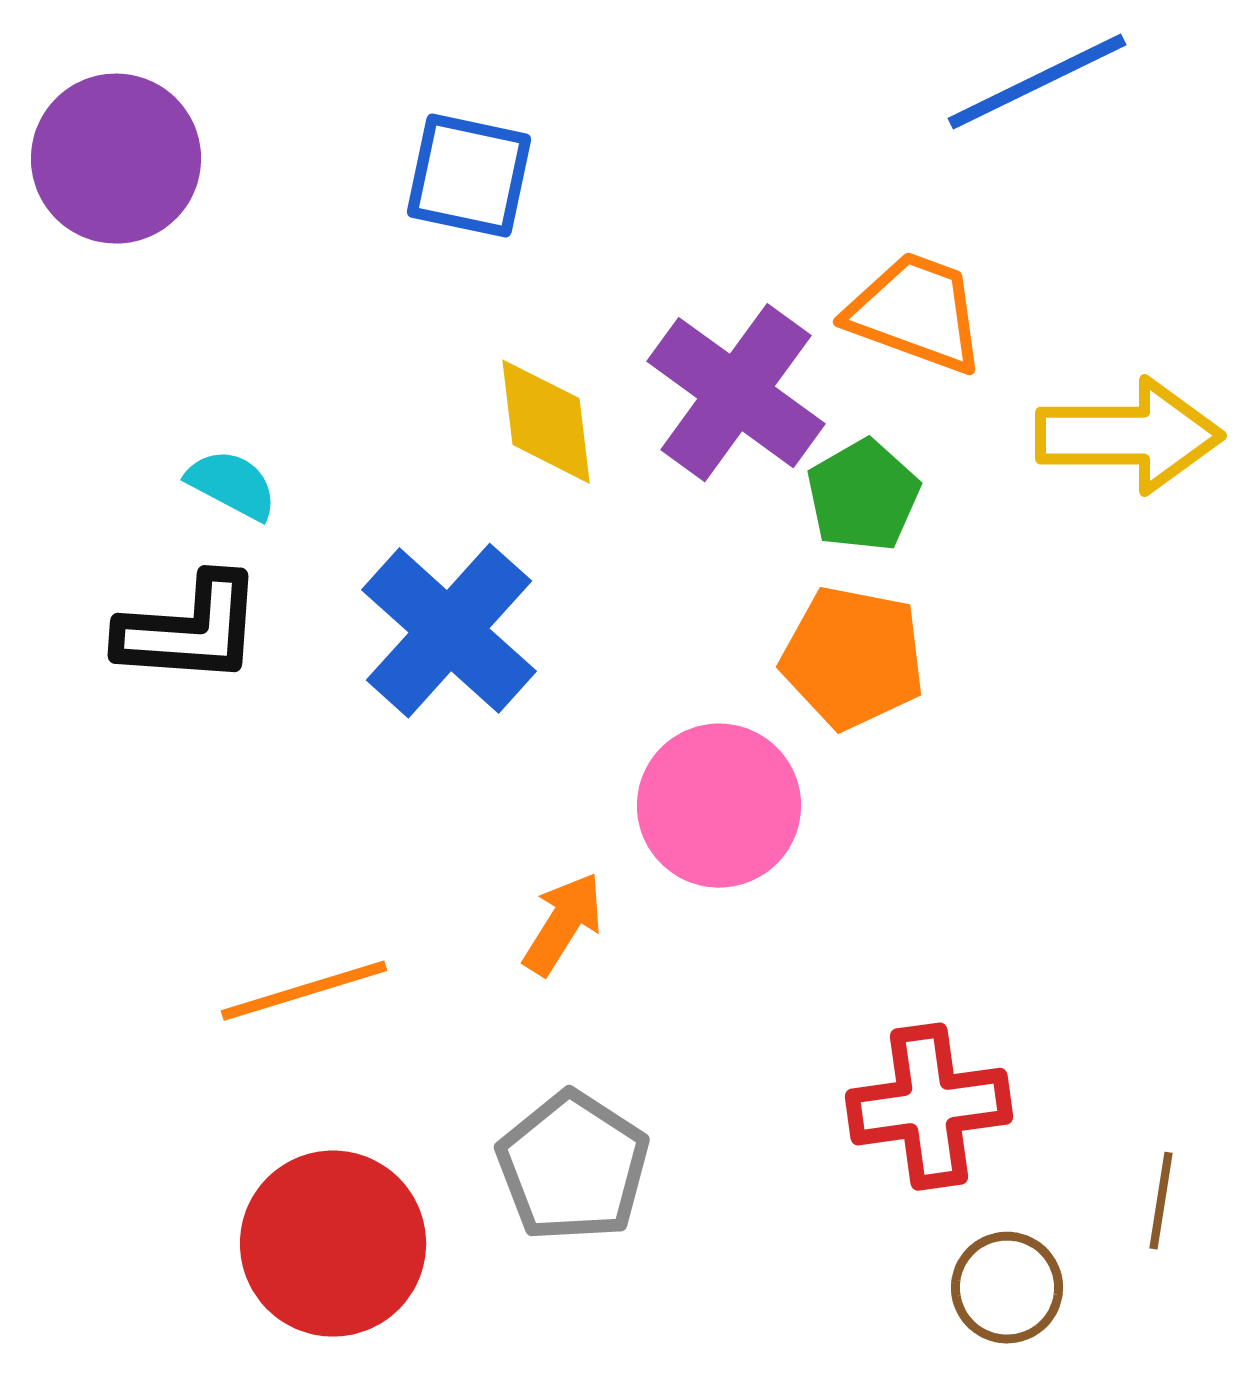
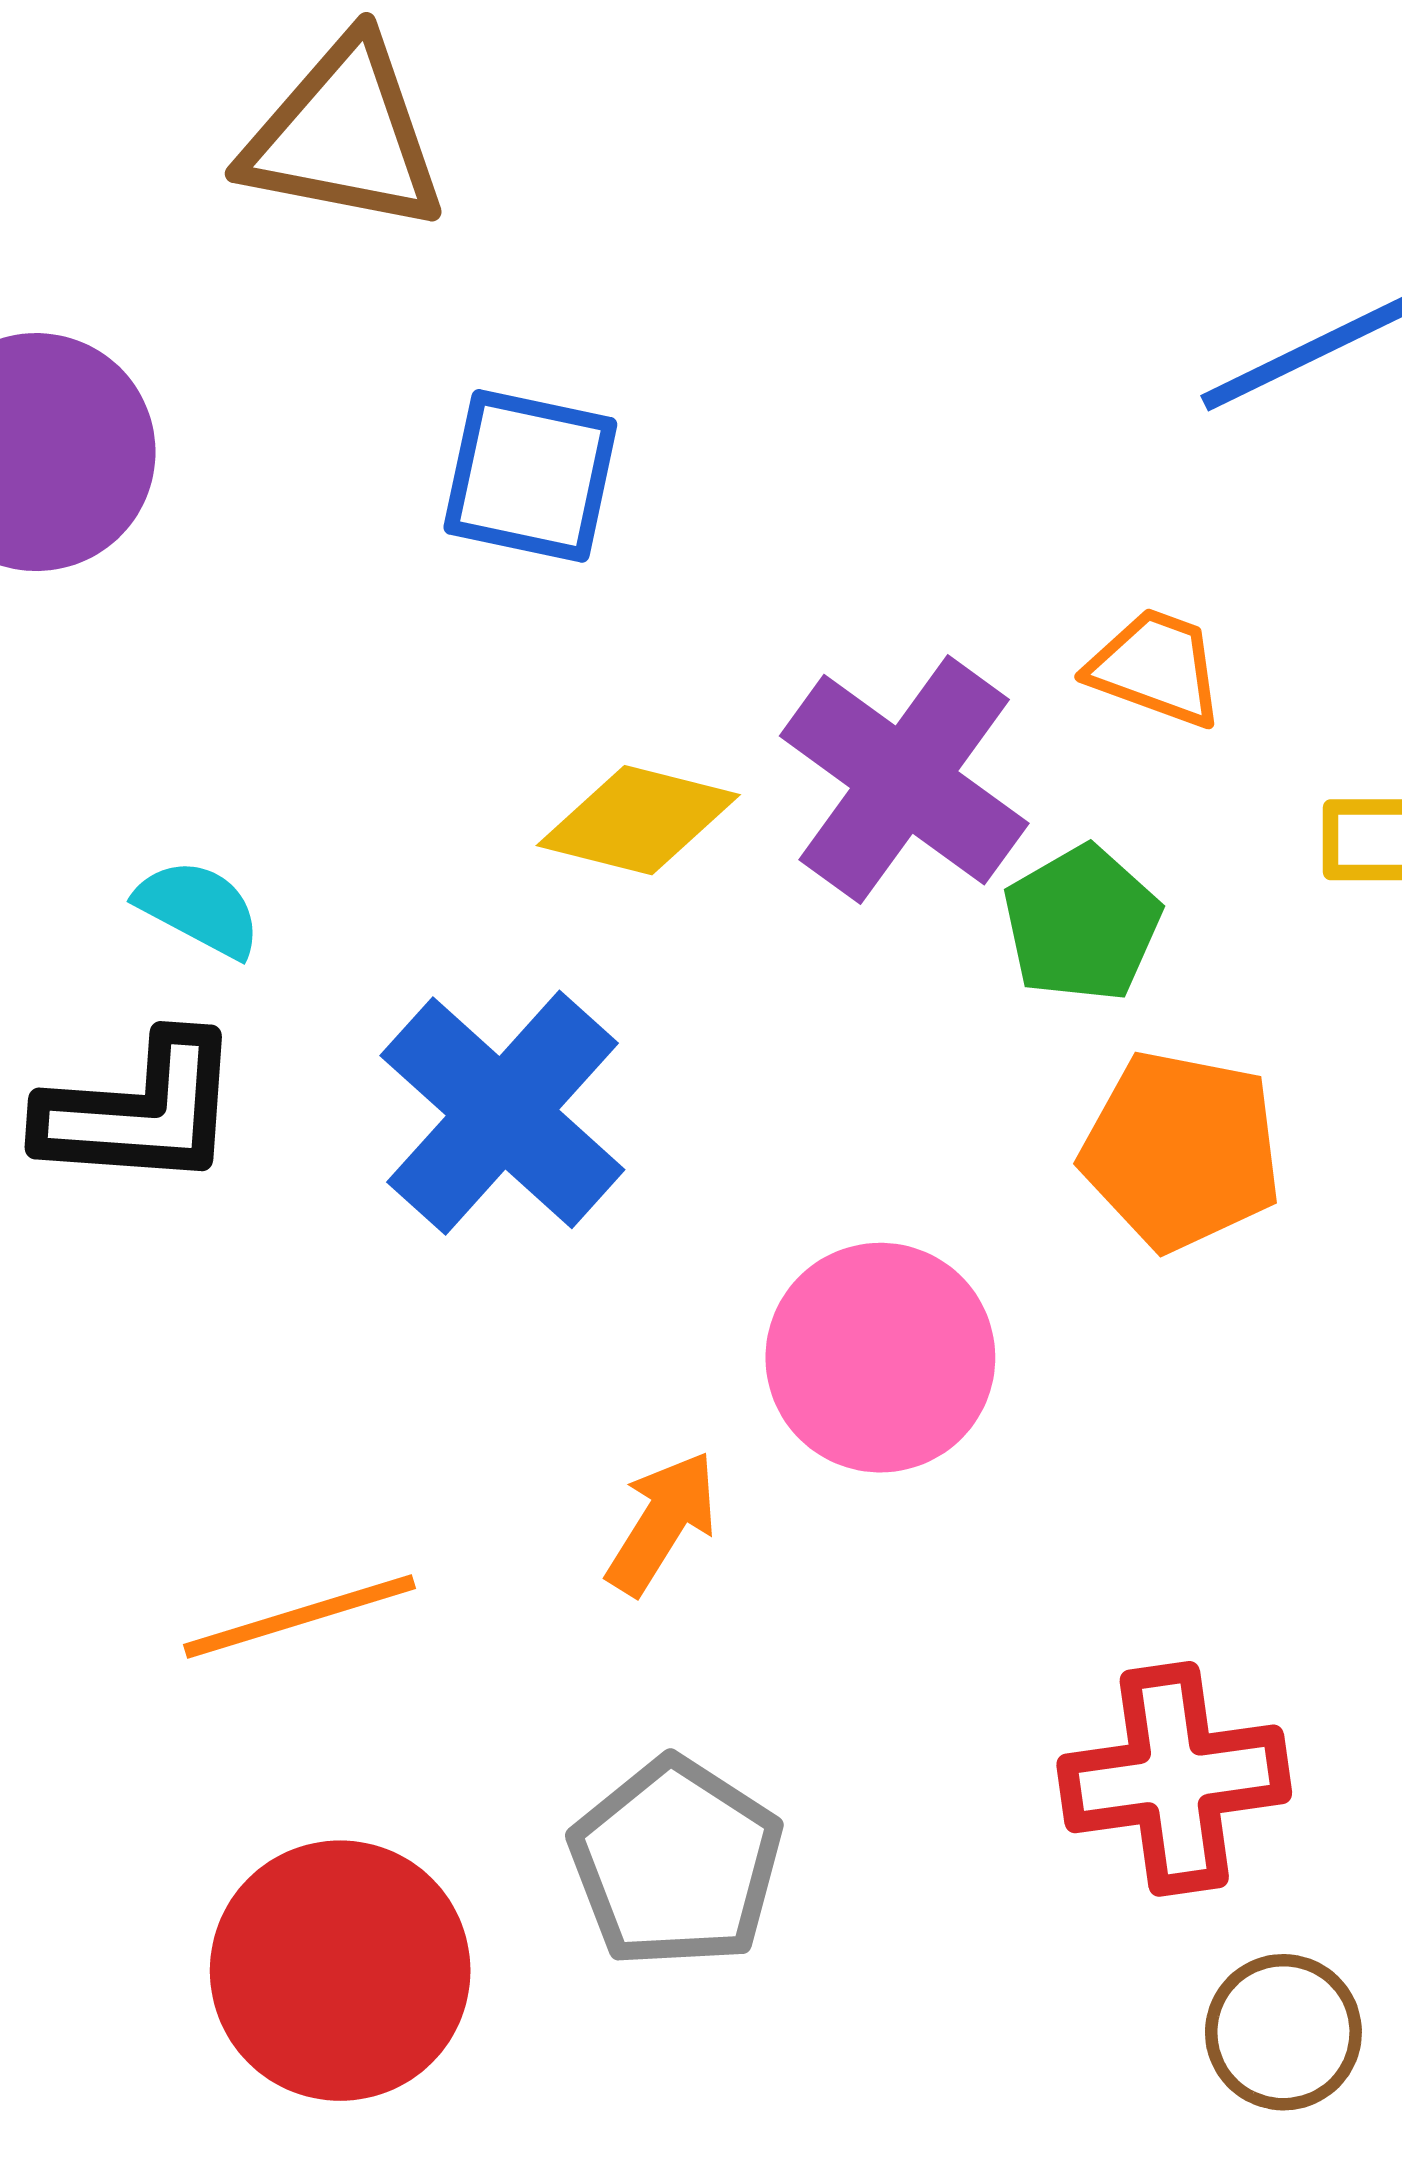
orange trapezoid: (916, 313) -> (1156, 668), size x0.7
yellow diamond: (546, 422) -> (638, 820), turned -69
orange pentagon: (853, 658) -> (1181, 1150), moved

